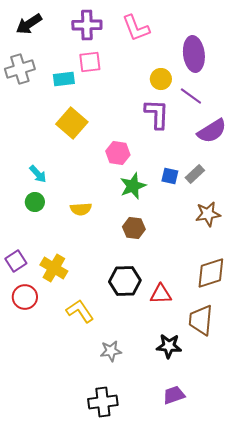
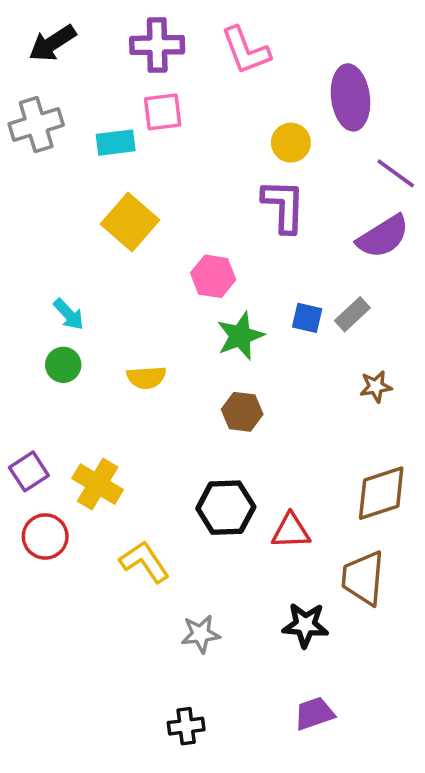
purple line: (191, 96) -> (396, 173), moved
brown star: (208, 214) -> (376, 386), size x0.7
black cross: (103, 402) -> (186, 726), size x0.7

